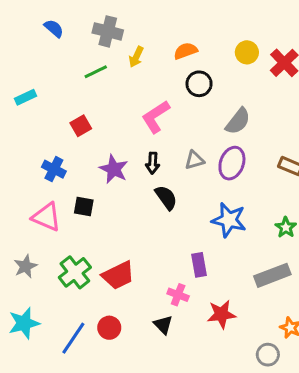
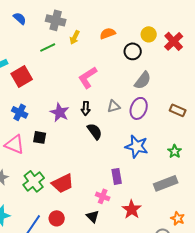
black circle: (199, 84) -> (133, 51), moved
red square: (81, 126) -> (22, 76), moved, size x1.5
red star: (221, 314) -> (132, 209), turned -30

